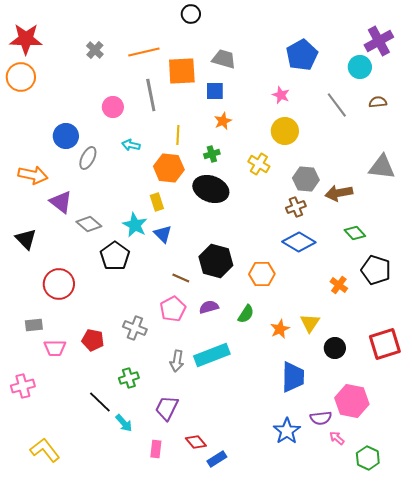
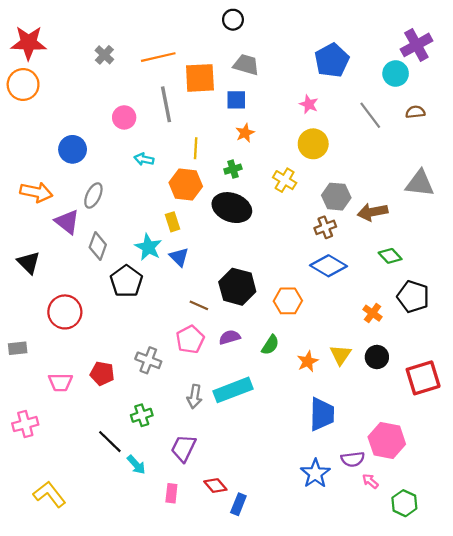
black circle: (191, 14) -> (233, 20), moved
gray ellipse: (88, 158) -> (93, 195), moved
gray diamond: (89, 224) -> (98, 246), turned 70
gray rectangle: (34, 325) -> (18, 348), moved
black circle: (335, 348) -> (377, 357), moved
blue rectangle: (217, 459) -> (238, 504), turned -36

